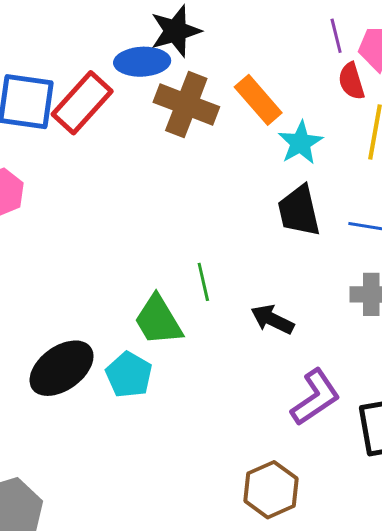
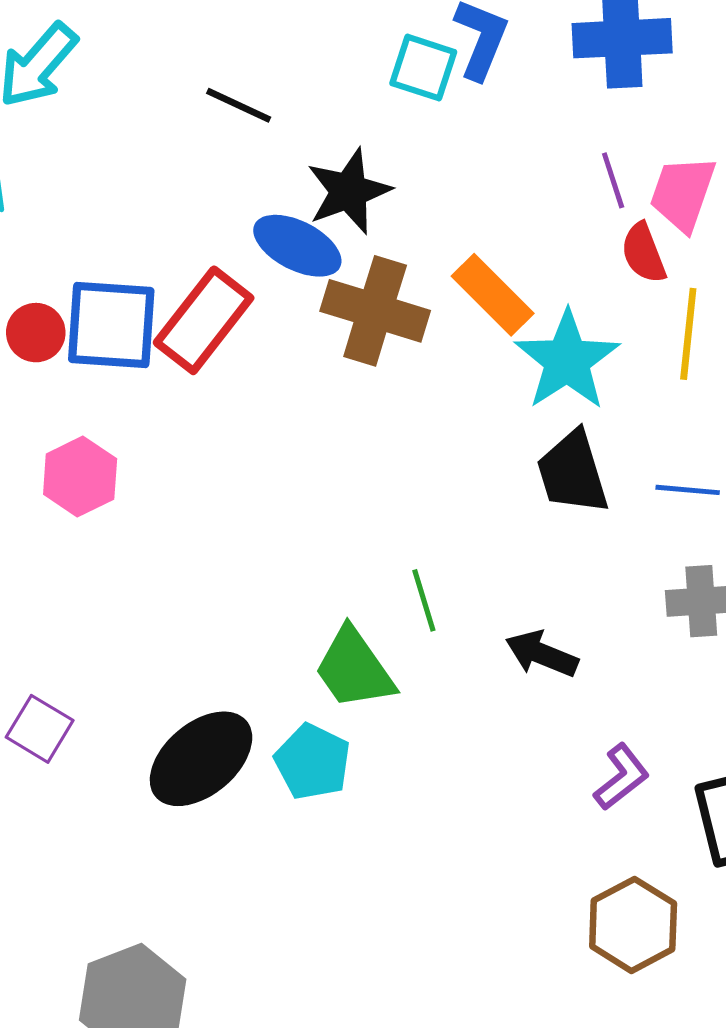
blue ellipse: (142, 62) -> (297, 246), turned 34
cyan star: (300, 143) -> (567, 360), size x1.4
purple L-shape: (315, 397) -> (622, 777), size x0.7
brown hexagon: (271, 490) -> (633, 925), moved

